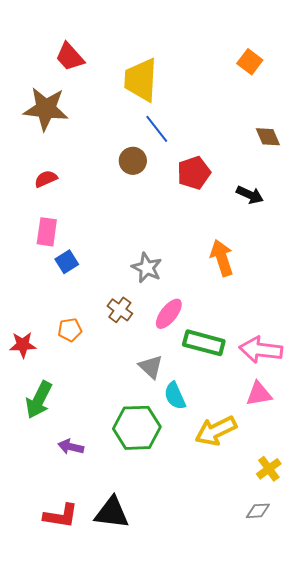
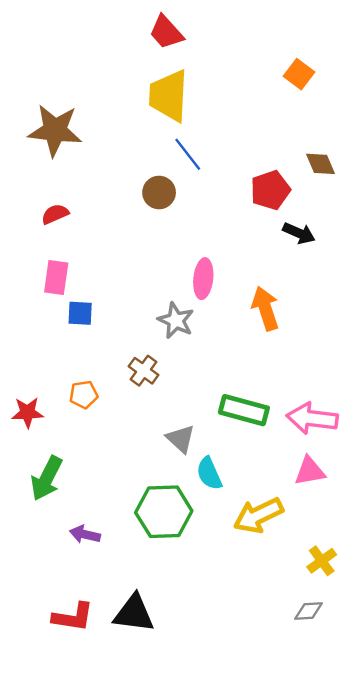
red trapezoid: (70, 57) -> (166, 32), moved
red pentagon: (194, 173) -> (270, 190), moved
blue square: (67, 262) -> (80, 313), turned 35
pink ellipse: (169, 314) -> (203, 279), moved, turned -32

